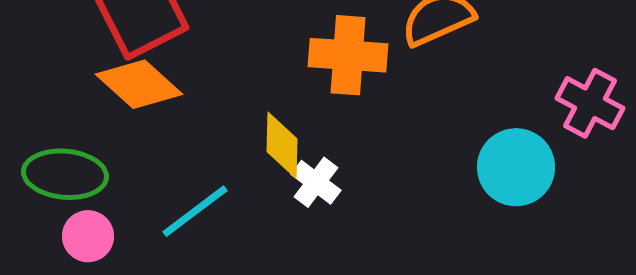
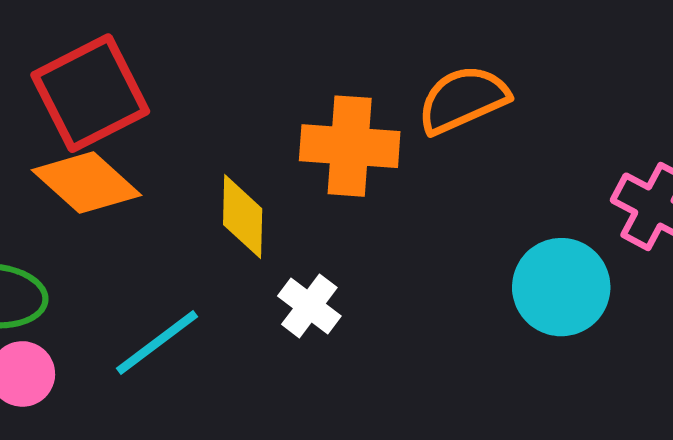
yellow diamond: (282, 145) -> (243, 217), moved

